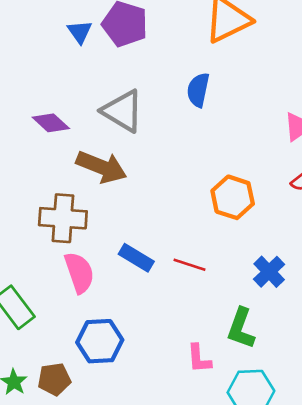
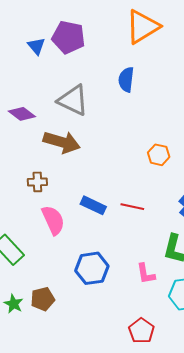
orange hexagon: (233, 197) -> (159, 155), size x0.7
brown cross: (63, 218) -> (37, 182), size x0.6
blue hexagon: (100, 341) -> (92, 268), moved

